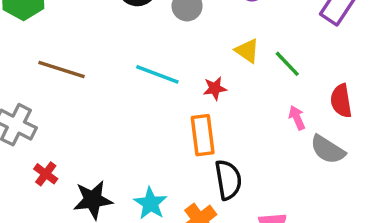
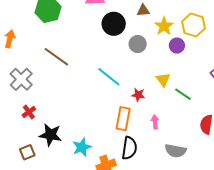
green line: (287, 64) -> (183, 94), turned -30
pink arrow: (297, 118) -> (155, 122), moved
gray semicircle: (328, 150) -> (176, 151), moved, turned -40

